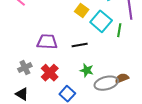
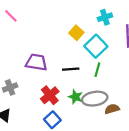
green line: (119, 30) -> (97, 70), moved
red cross: (50, 73) -> (50, 95), moved
gray ellipse: (106, 83) -> (95, 99), moved

